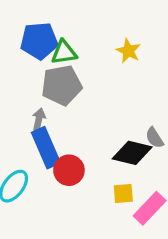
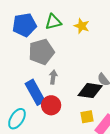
green triangle: (64, 52) -> (53, 22), moved
gray arrow: (39, 119) -> (53, 77), moved

